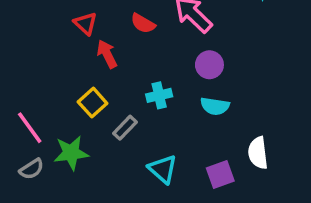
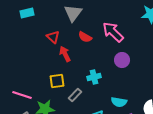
yellow square: (93, 103) -> (57, 81), turned 35
cyan semicircle: (215, 106) -> (119, 102), moved
pink line: (30, 128) -> (22, 95), turned -36

